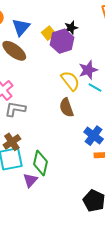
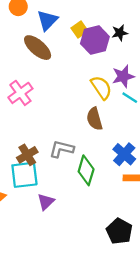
black star: (71, 28) -> (120, 33), moved
gray L-shape: (15, 109) -> (62, 149), moved
green diamond: (41, 163) -> (86, 170), moved

